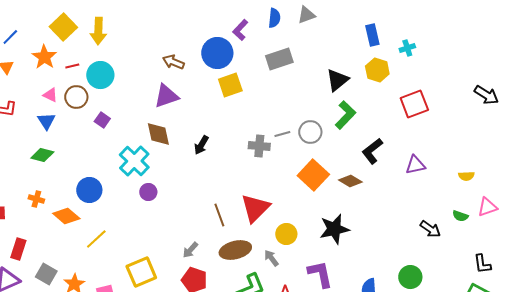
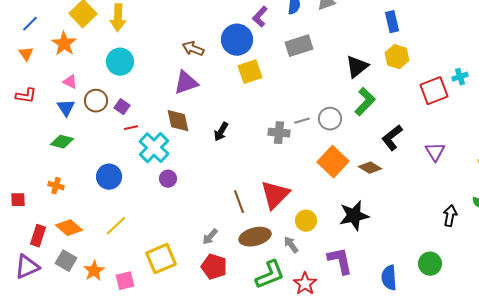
cyan cross: (407, 48) -> (460, 77), moved
red line: (72, 66) -> (131, 128), moved
brown circle: (76, 97) -> (96, 101), moved
purple triangle: (415, 165) -> (435, 152), turned -50
orange diamond: (66, 216) -> (69, 228), moved
black arrow: (430, 229) -> (450, 216), turned -115

